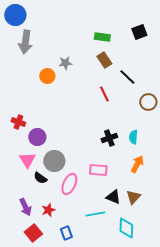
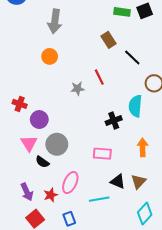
green rectangle: (102, 37) -> (122, 12), moved
gray arrow: (25, 42) -> (55, 21), moved
gray star: (65, 63) -> (78, 88), moved
red line: (104, 94) -> (99, 77), moved
cyan semicircle: (133, 137) -> (135, 106), moved, size x1.5
orange arrow: (137, 164) -> (143, 147), turned -30
pink ellipse: (69, 184) -> (70, 183), moved
cyan diamond: (126, 228) -> (145, 214), moved, turned 40

